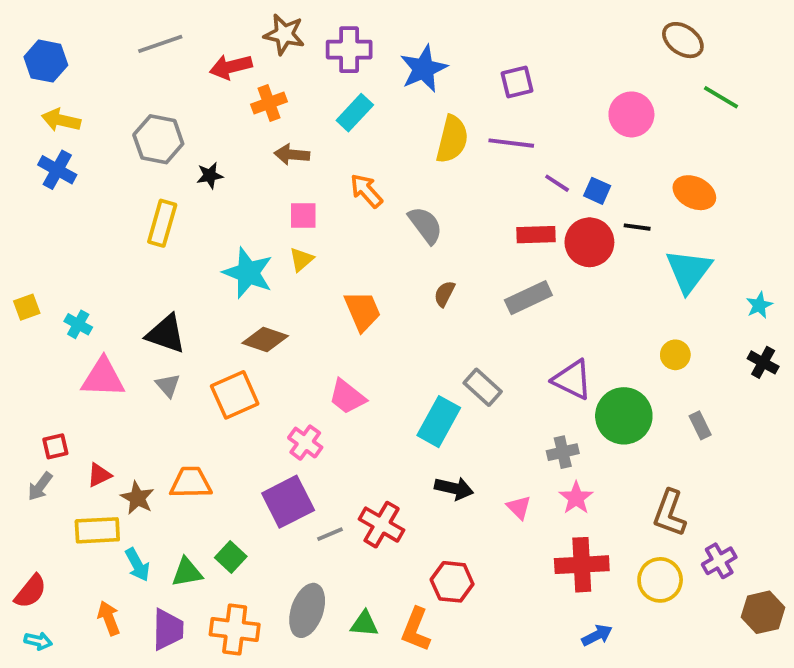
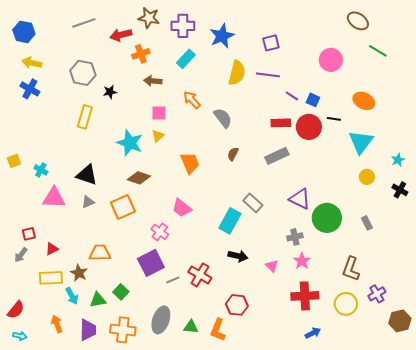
yellow circle: (675, 355) -> (367, 177), moved
gray triangle: (168, 385) -> (88, 202), turned 48
brown star: (137, 498) -> (79, 273), moved

